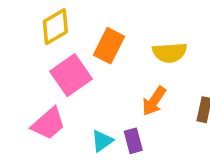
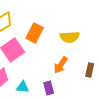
cyan triangle: (102, 141) -> (23, 87), moved, turned 40

